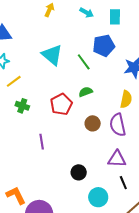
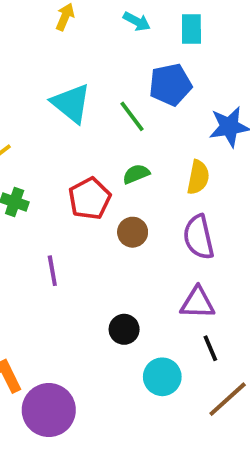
yellow semicircle: (126, 99) -> (198, 177), moved
brown circle: (93, 123) -> (133, 232), moved

